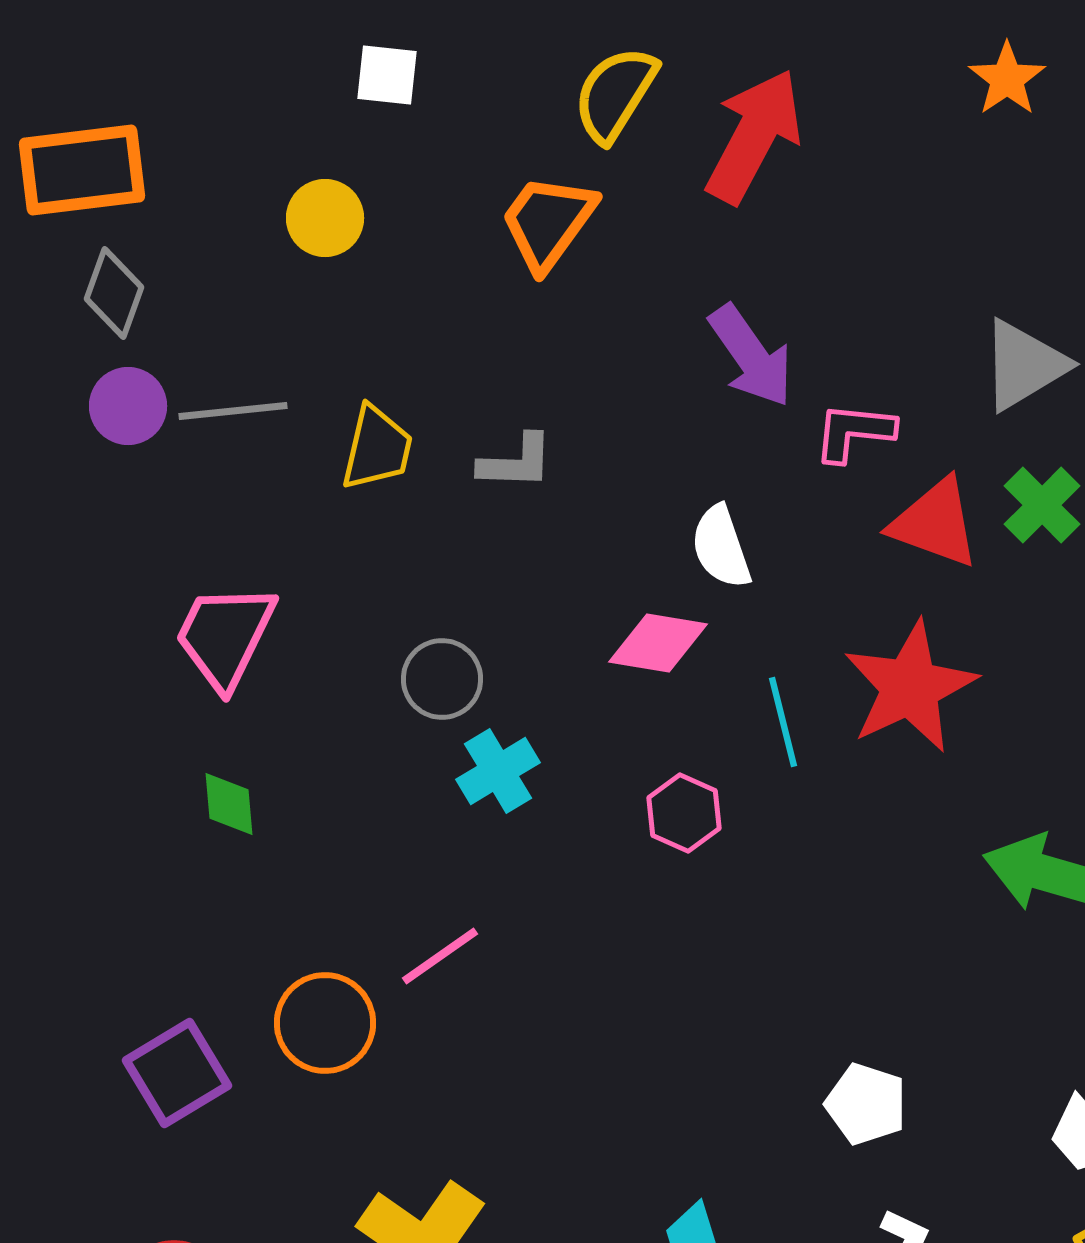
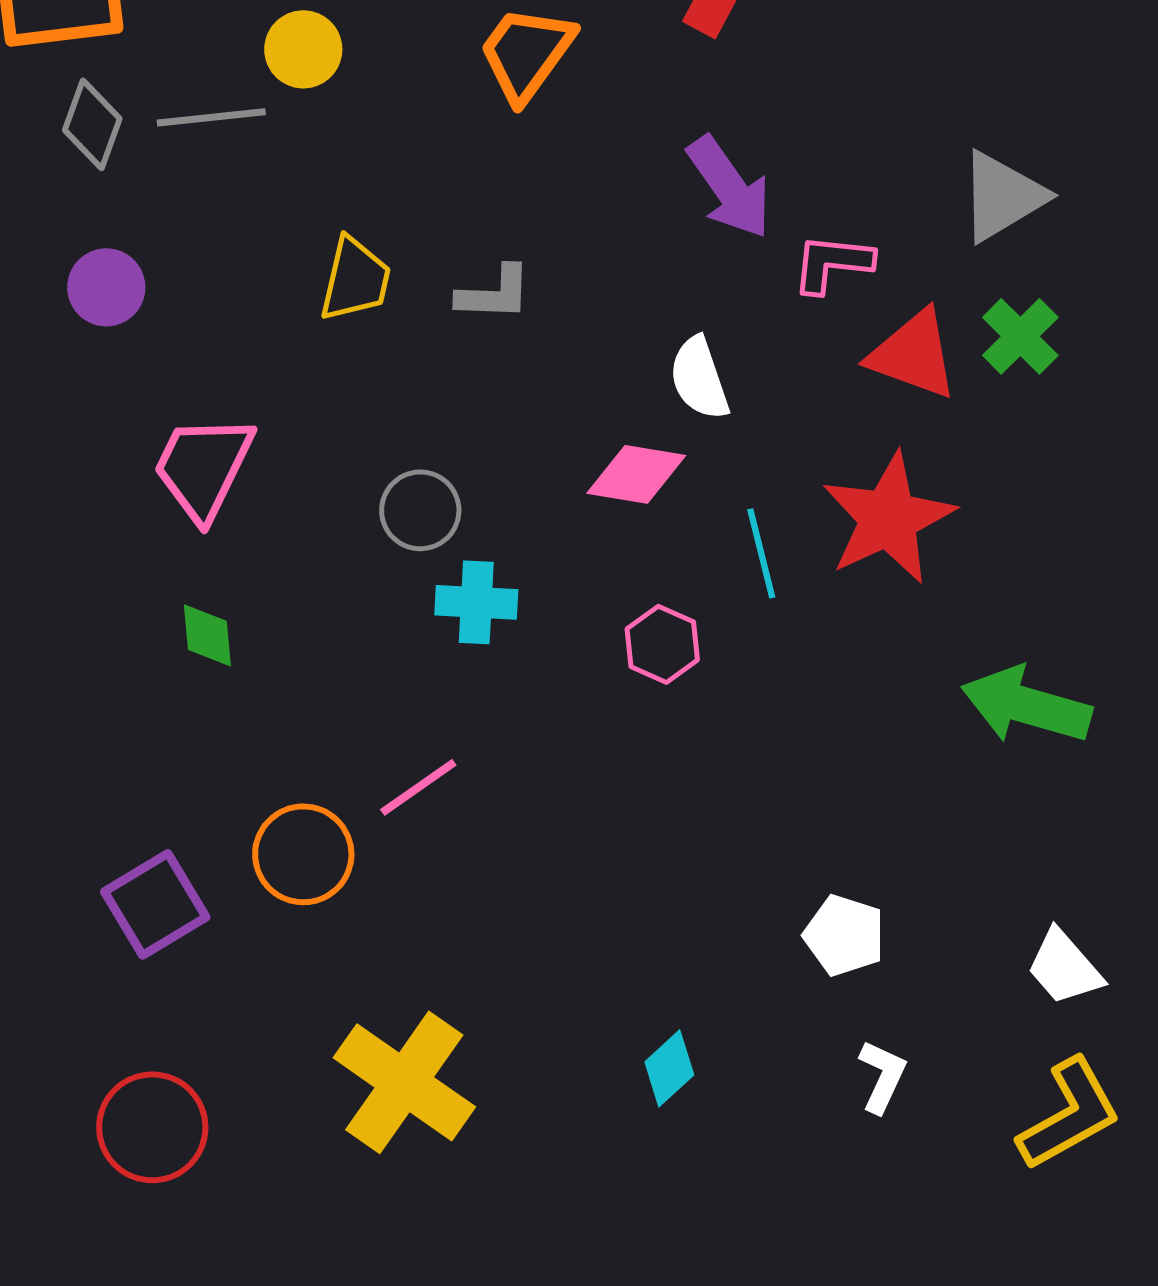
purple circle: (128, 406) -> (106, 287), moved
gray line: (233, 411) -> (211, 117), moved
cyan cross: (498, 771) -> (476, 602), turned 34

